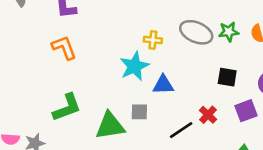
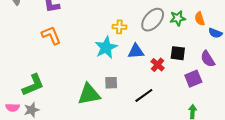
gray ellipse: (196, 32) -> (153, 20), turned -70
blue triangle: (163, 85) -> (136, 51), moved
green L-shape: (67, 107) -> (33, 85), moved
red cross: (208, 115) -> (158, 65), moved

